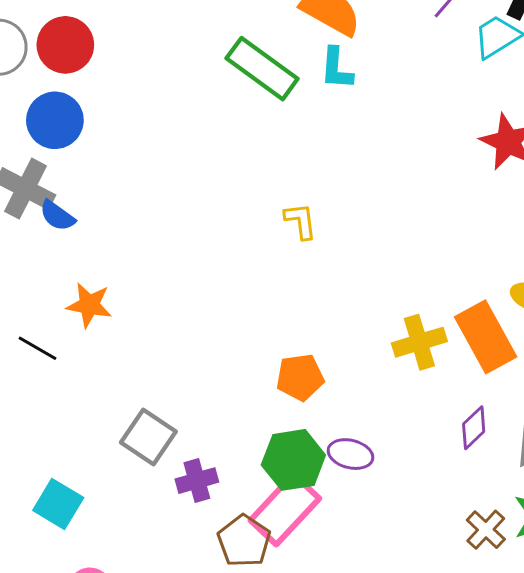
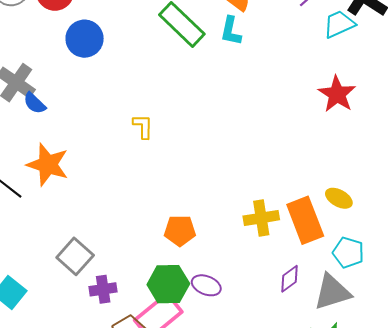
blue circle: (55, 120) -> (85, 39), moved
yellow L-shape: (301, 221) -> (143, 126), moved
orange star: (89, 305) -> (48, 165), size x1.4

